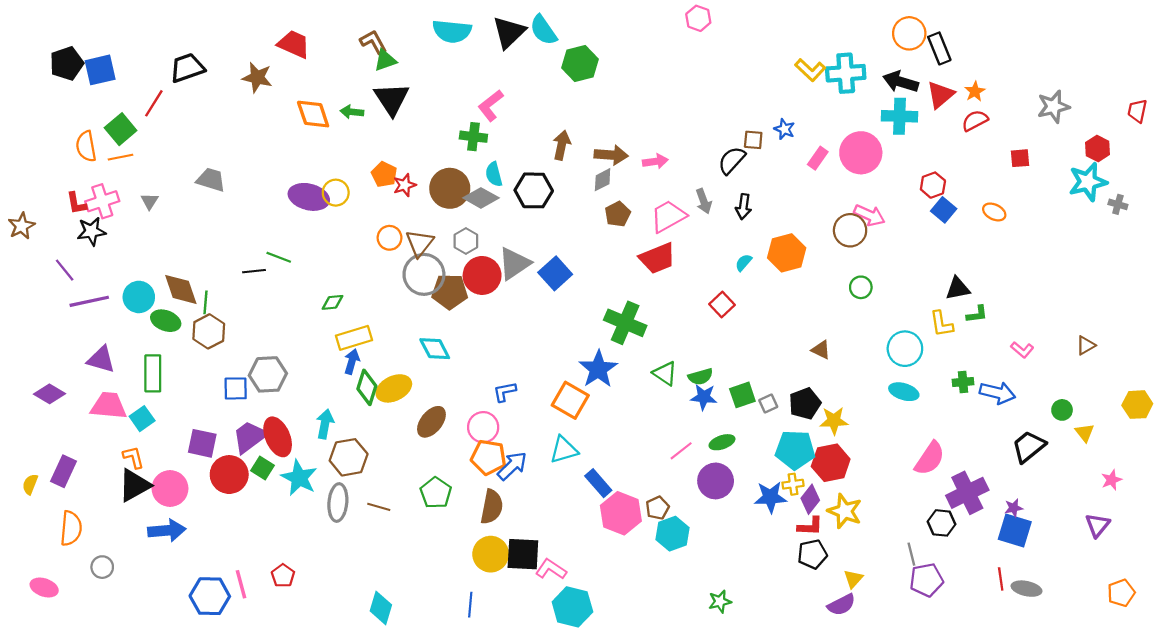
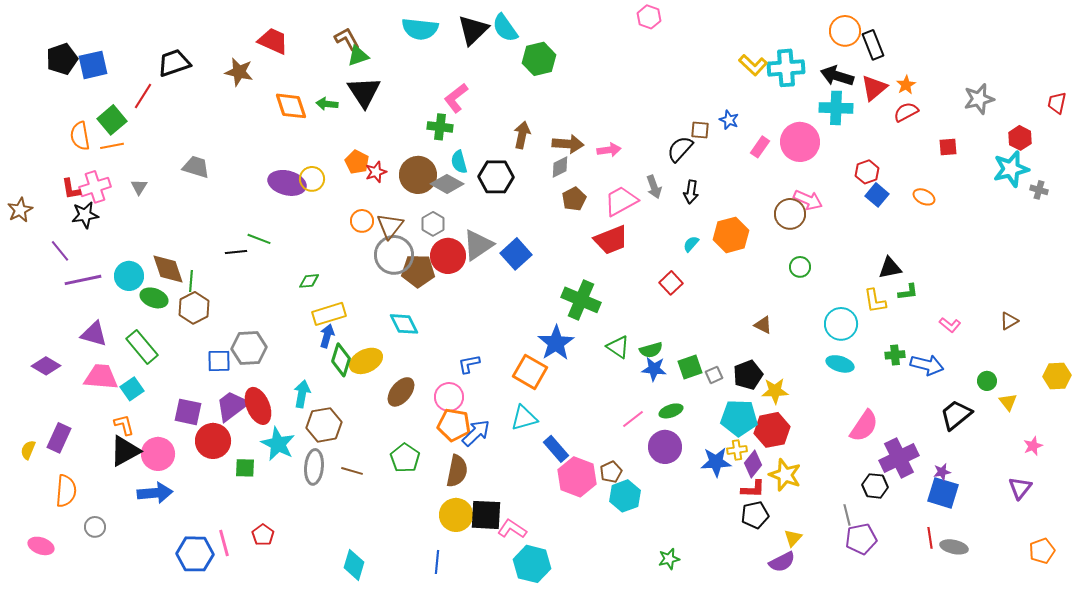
green rectangle: (153, 373) -> (142, 347), turned -40
green square: (263, 468) -> (245, 468), moved, turned -30

